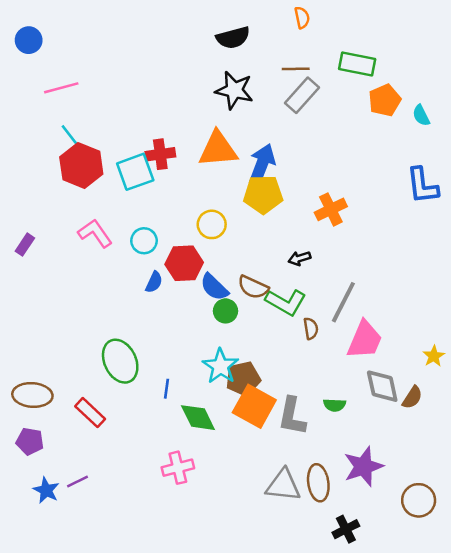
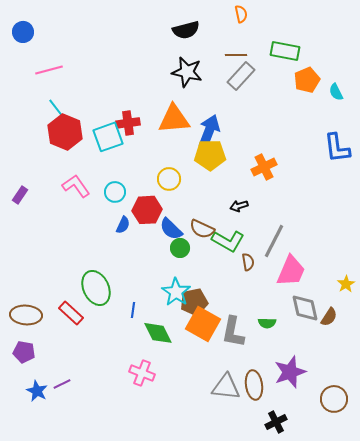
red rectangle: (90, 413) -> (71, 313), moved
pink cross: (178, 468) -> (142, 373), turned 35

